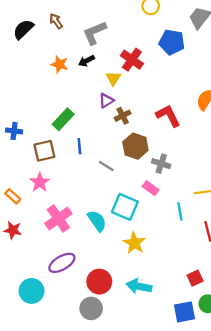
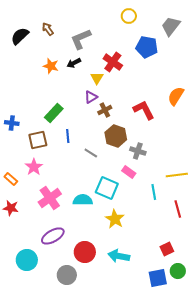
cyan semicircle: (97, 221) -> (83, 200), turned -54
gray circle: (91, 308) -> (67, 275), moved

